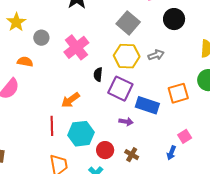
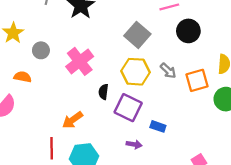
gray arrow: (156, 55) -> (168, 71), turned 63
orange square: (178, 93) -> (197, 80), moved
blue rectangle: (147, 105) -> (158, 126), size x0.6

